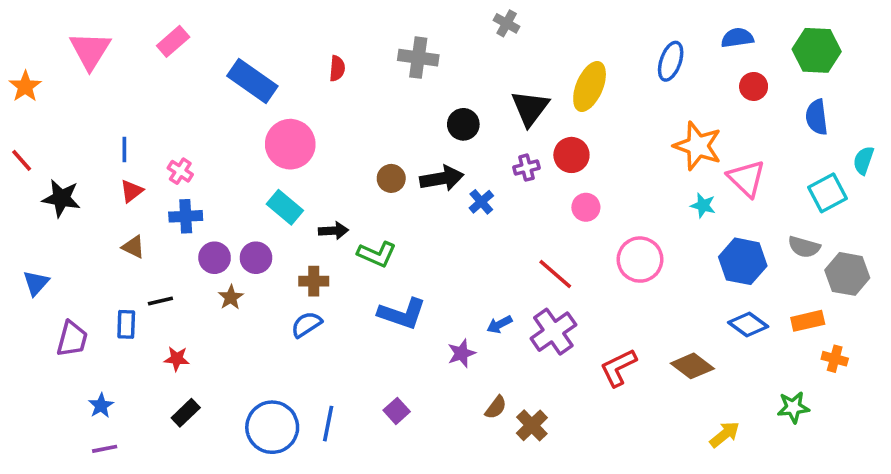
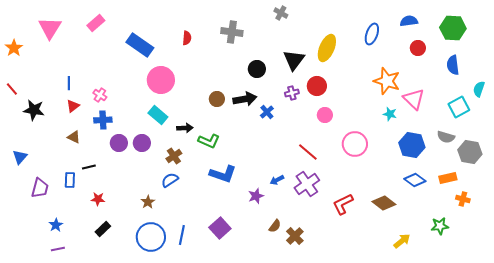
brown cross: (314, 281) -> (174, 156), turned -35
brown star: (231, 297) -> (148, 202), moved
purple square: (397, 411) -> (220, 228), size x1.5

